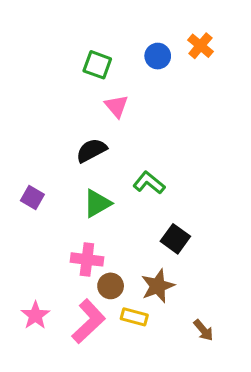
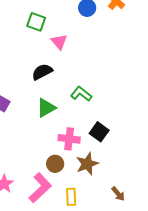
green square: (97, 65) -> (36, 22), moved
pink cross: (87, 259) -> (69, 139), moved
yellow rectangle: (134, 317) -> (71, 197), moved, turned 72

